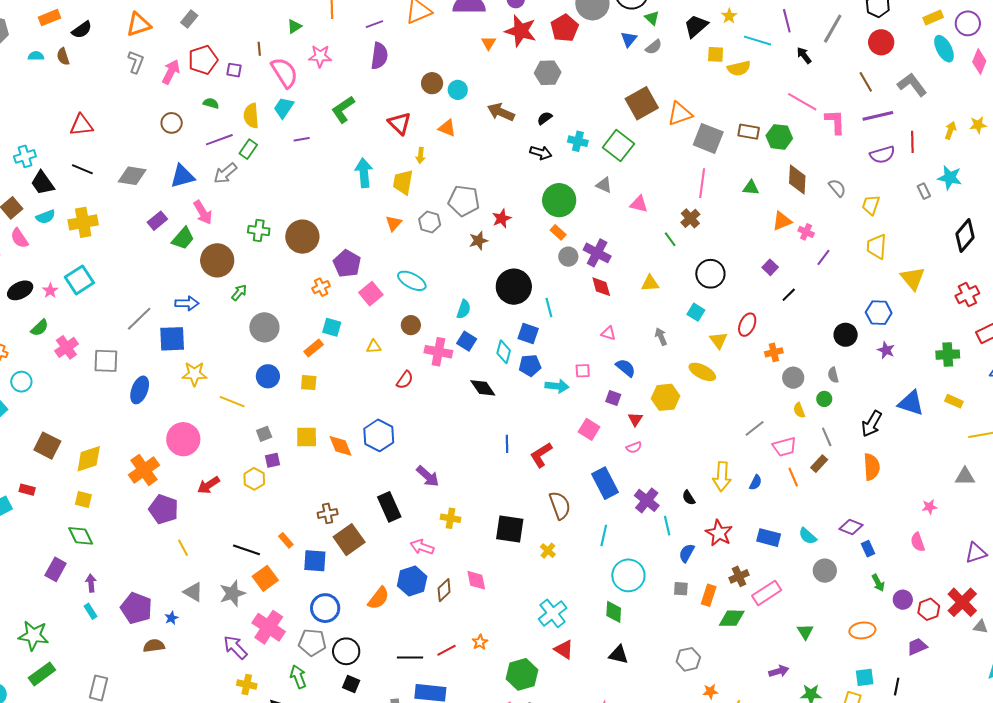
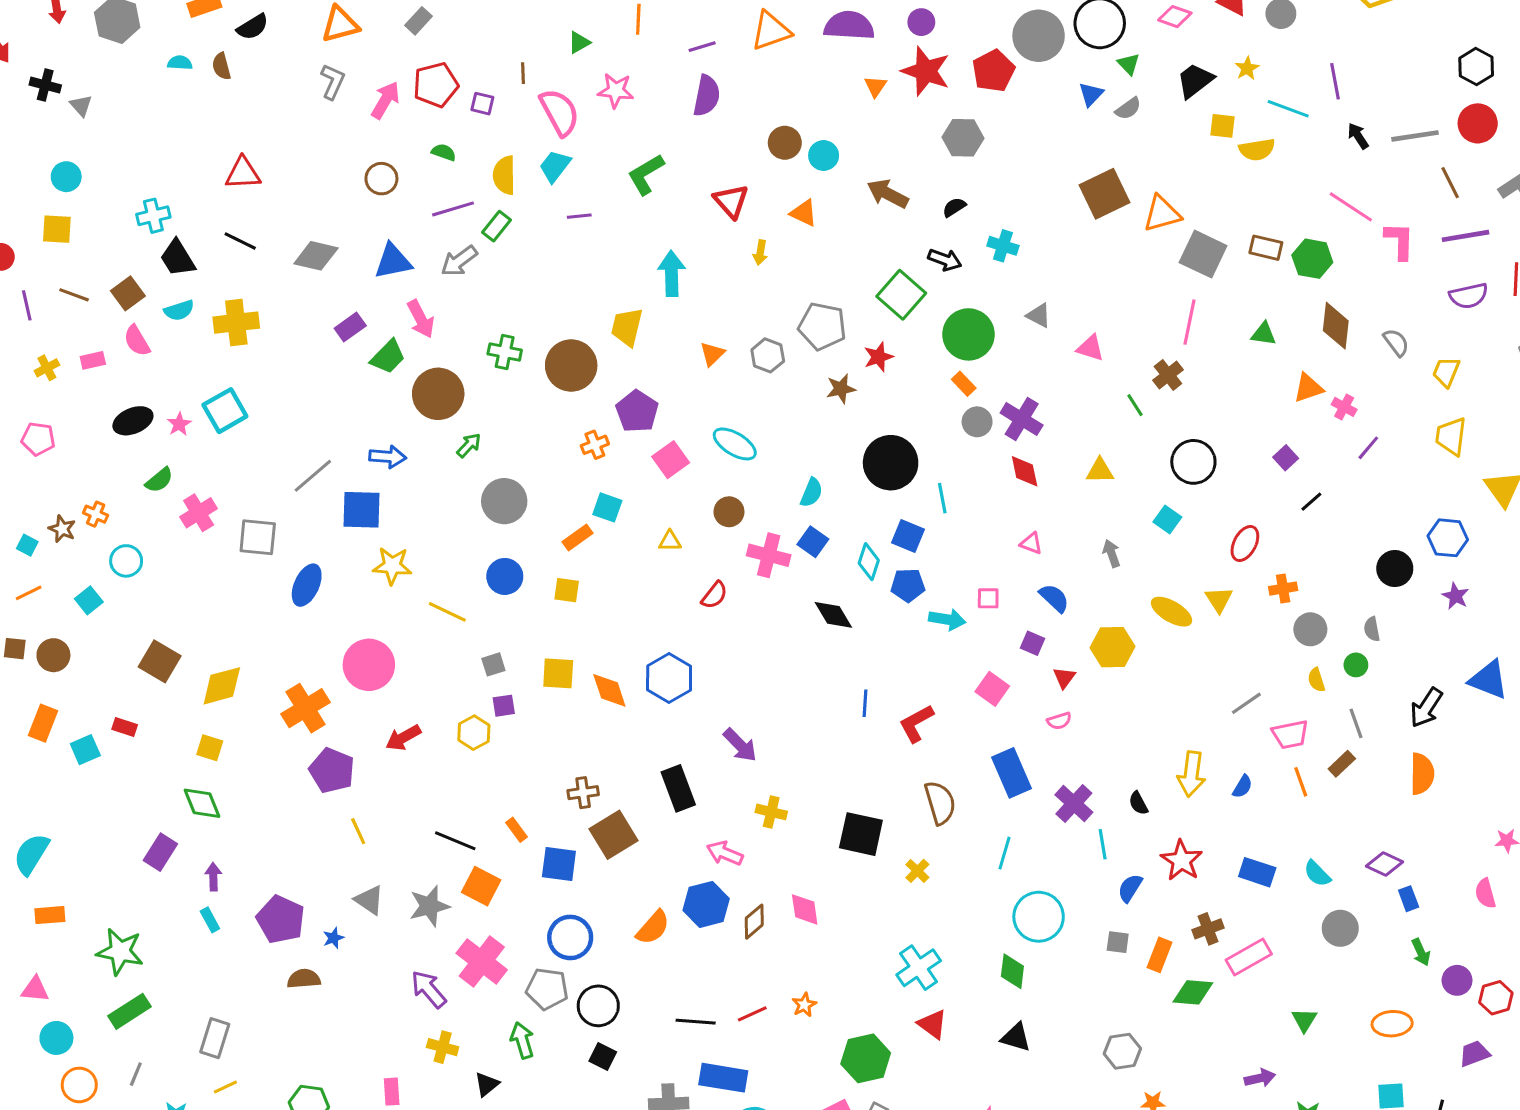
gray line: (833, 29) -> (1415, 136), moved, turned 48
green square: (618, 146) -> (901, 295), moved
yellow trapezoid: (403, 182) -> (627, 327), moved
yellow triangle: (719, 340) -> (1219, 600), moved
orange square: (265, 578) -> (481, 886), turned -30

